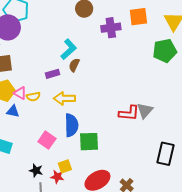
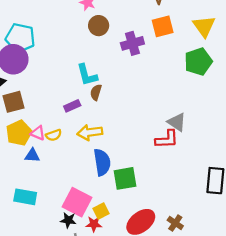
cyan L-shape: (69, 49) -> (87, 75), turned 125
gray triangle: (145, 110) -> (177, 122), moved, turned -30
pink square: (47, 140) -> (77, 202), moved, size x1.4

